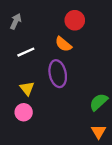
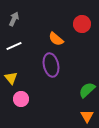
red circle: (75, 20) -> (82, 24), moved
white line: (26, 52) -> (14, 46), moved
yellow triangle: (27, 88) -> (11, 78), moved

